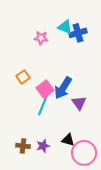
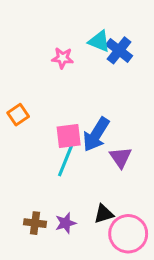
blue cross: (78, 33) -> (119, 50), turned -36
orange square: (23, 77) -> (18, 115), moved
pink square: (45, 89) -> (69, 136), turned 30
black triangle: (68, 140) -> (104, 214), turned -32

